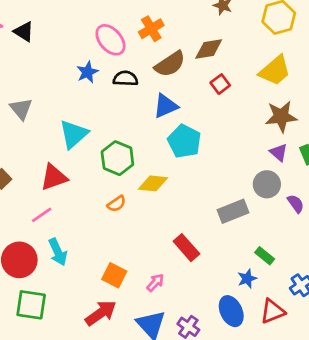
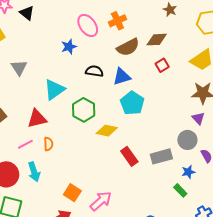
black semicircle: (125, 79) -> (94, 71), moved
orange semicircle: (117, 204) -> (48, 144), moved, turned -64
red rectangle: (186, 248) -> (129, 156), moved
blue star: (247, 279) -> (188, 172), moved
pink arrow: (155, 283) -> (101, 201), size x1.6

